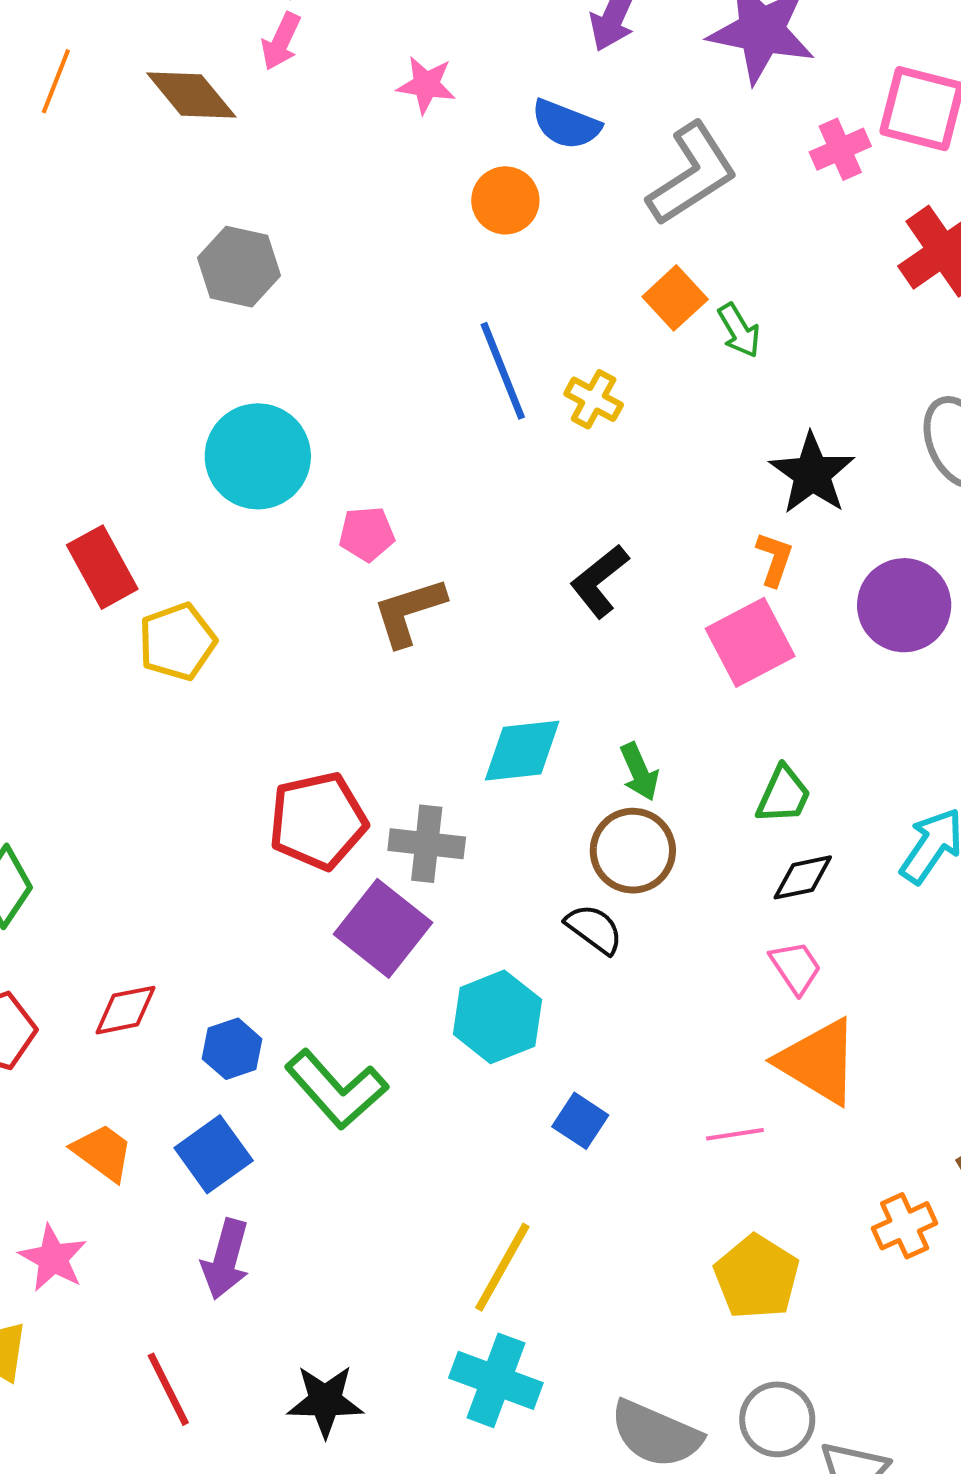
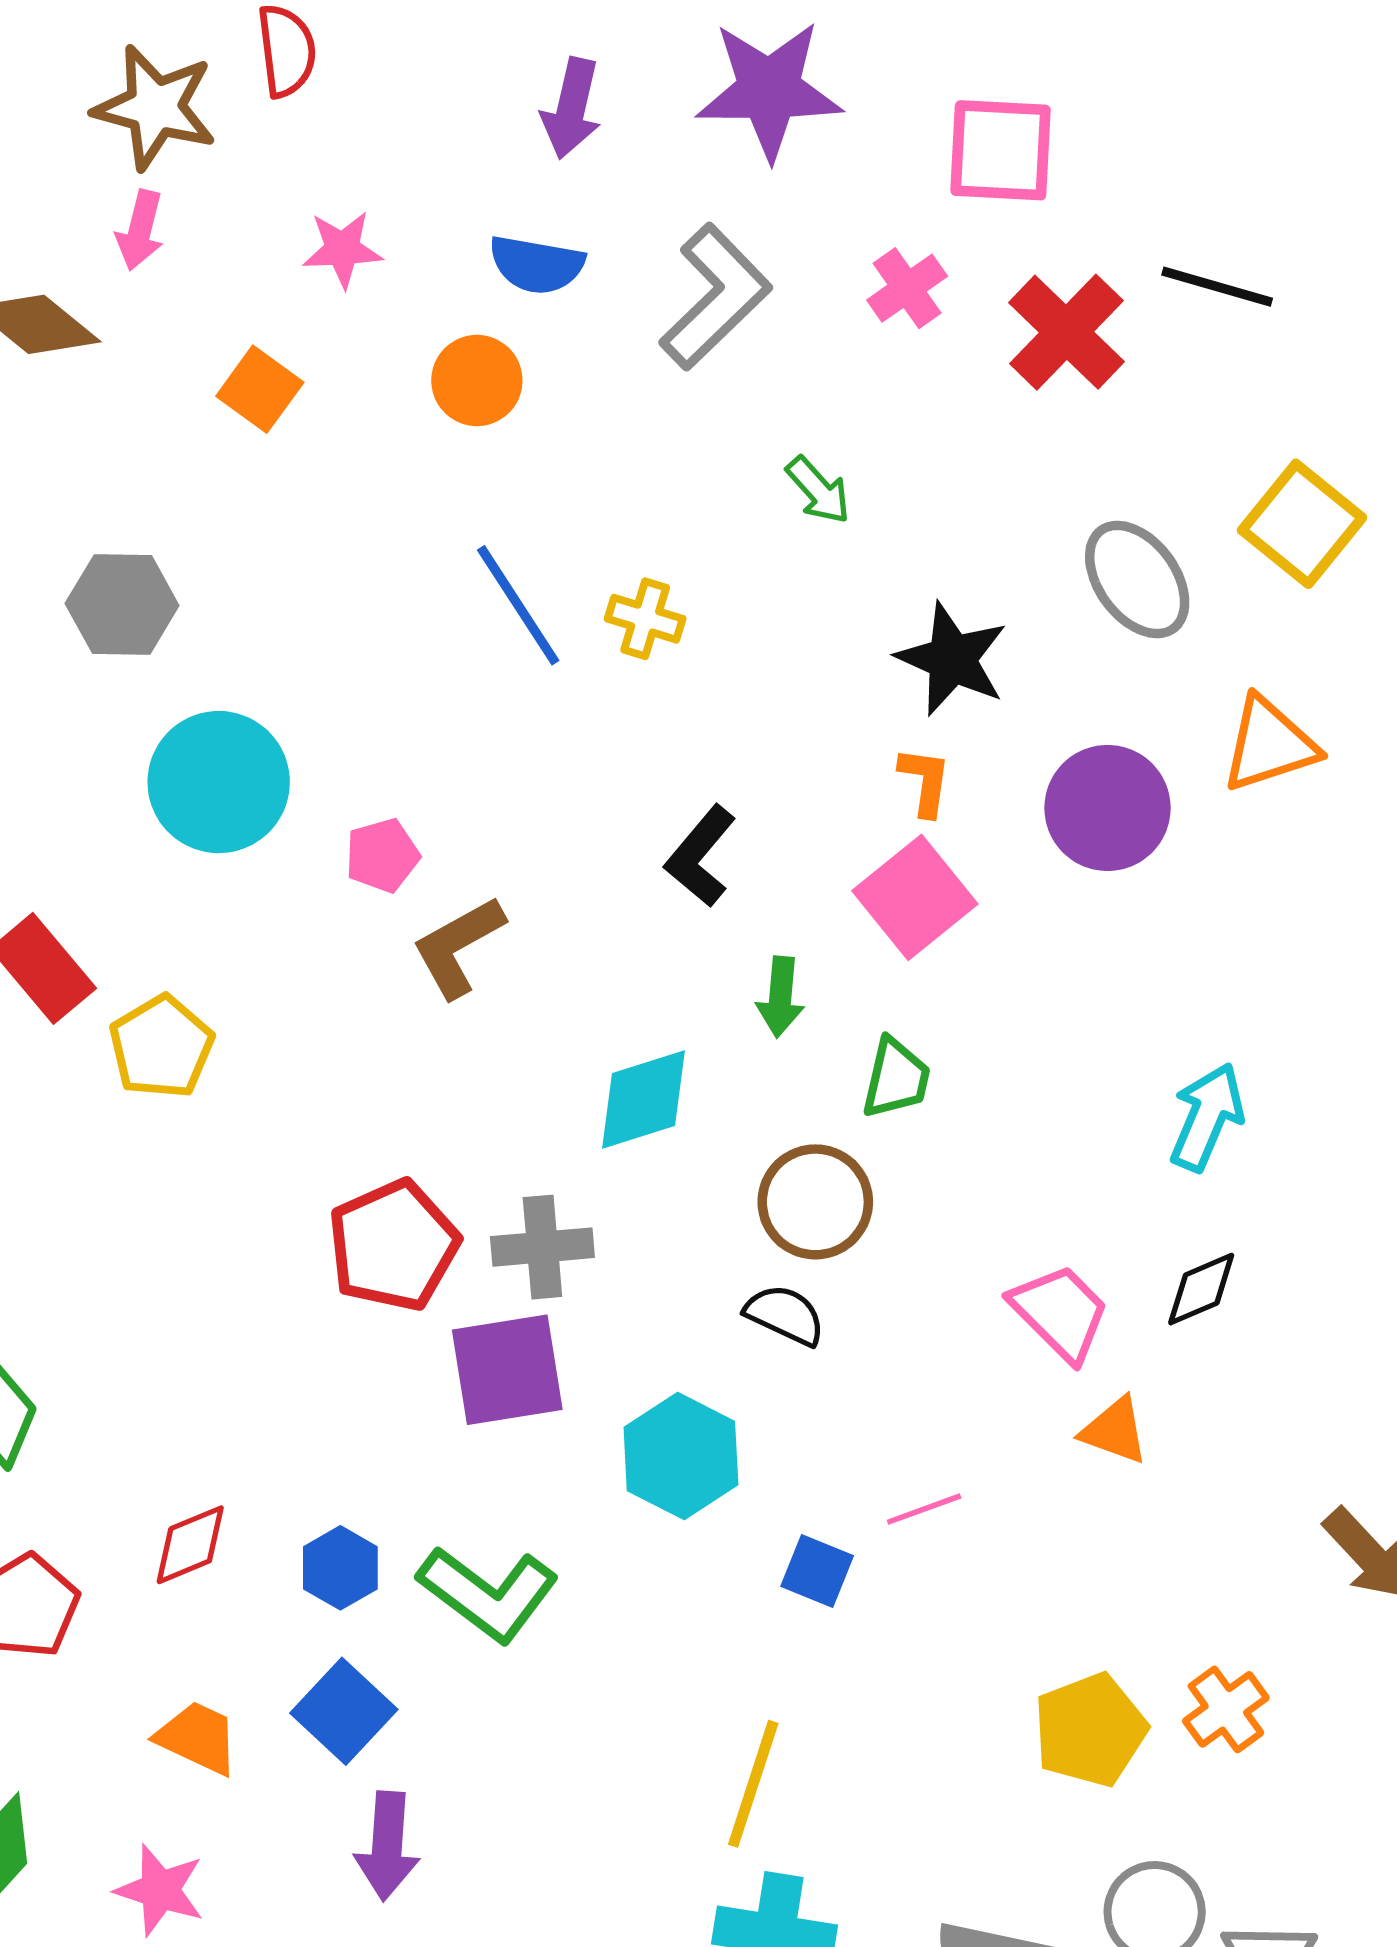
pink cross: (840, 149) -> (907, 288), moved
gray hexagon: (239, 267) -> (122, 605), moved
orange square: (675, 298) -> (260, 389), moved
green arrow: (639, 772) -> (780, 997), moved, turned 40
green trapezoid: (783, 795) -> (896, 1078), moved
black diamond: (803, 877) -> (1201, 1289), moved
purple square: (383, 928) -> (507, 1370), turned -36
pink trapezoid: (796, 967) -> (1060, 1313), size x1.4
orange triangle: (818, 1062) -> (1115, 1431), size x0.6
pink line: (735, 1134) -> (924, 1509), moved
orange cross: (905, 1226) -> (1226, 1709), moved
yellow pentagon: (757, 1277) -> (1090, 1730), turned 30

